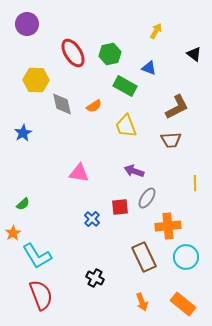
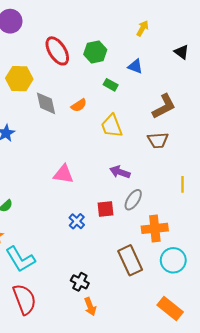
green rectangle: (125, 86) -> (111, 85), size x0.6
orange arrow: (142, 302) -> (90, 306), moved

